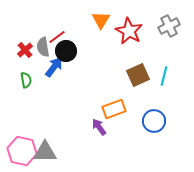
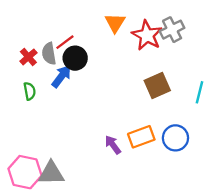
gray cross: (169, 26) -> (172, 30), moved
cyan line: (164, 76) -> (199, 92), moved
orange rectangle: (114, 109) -> (141, 137), moved

